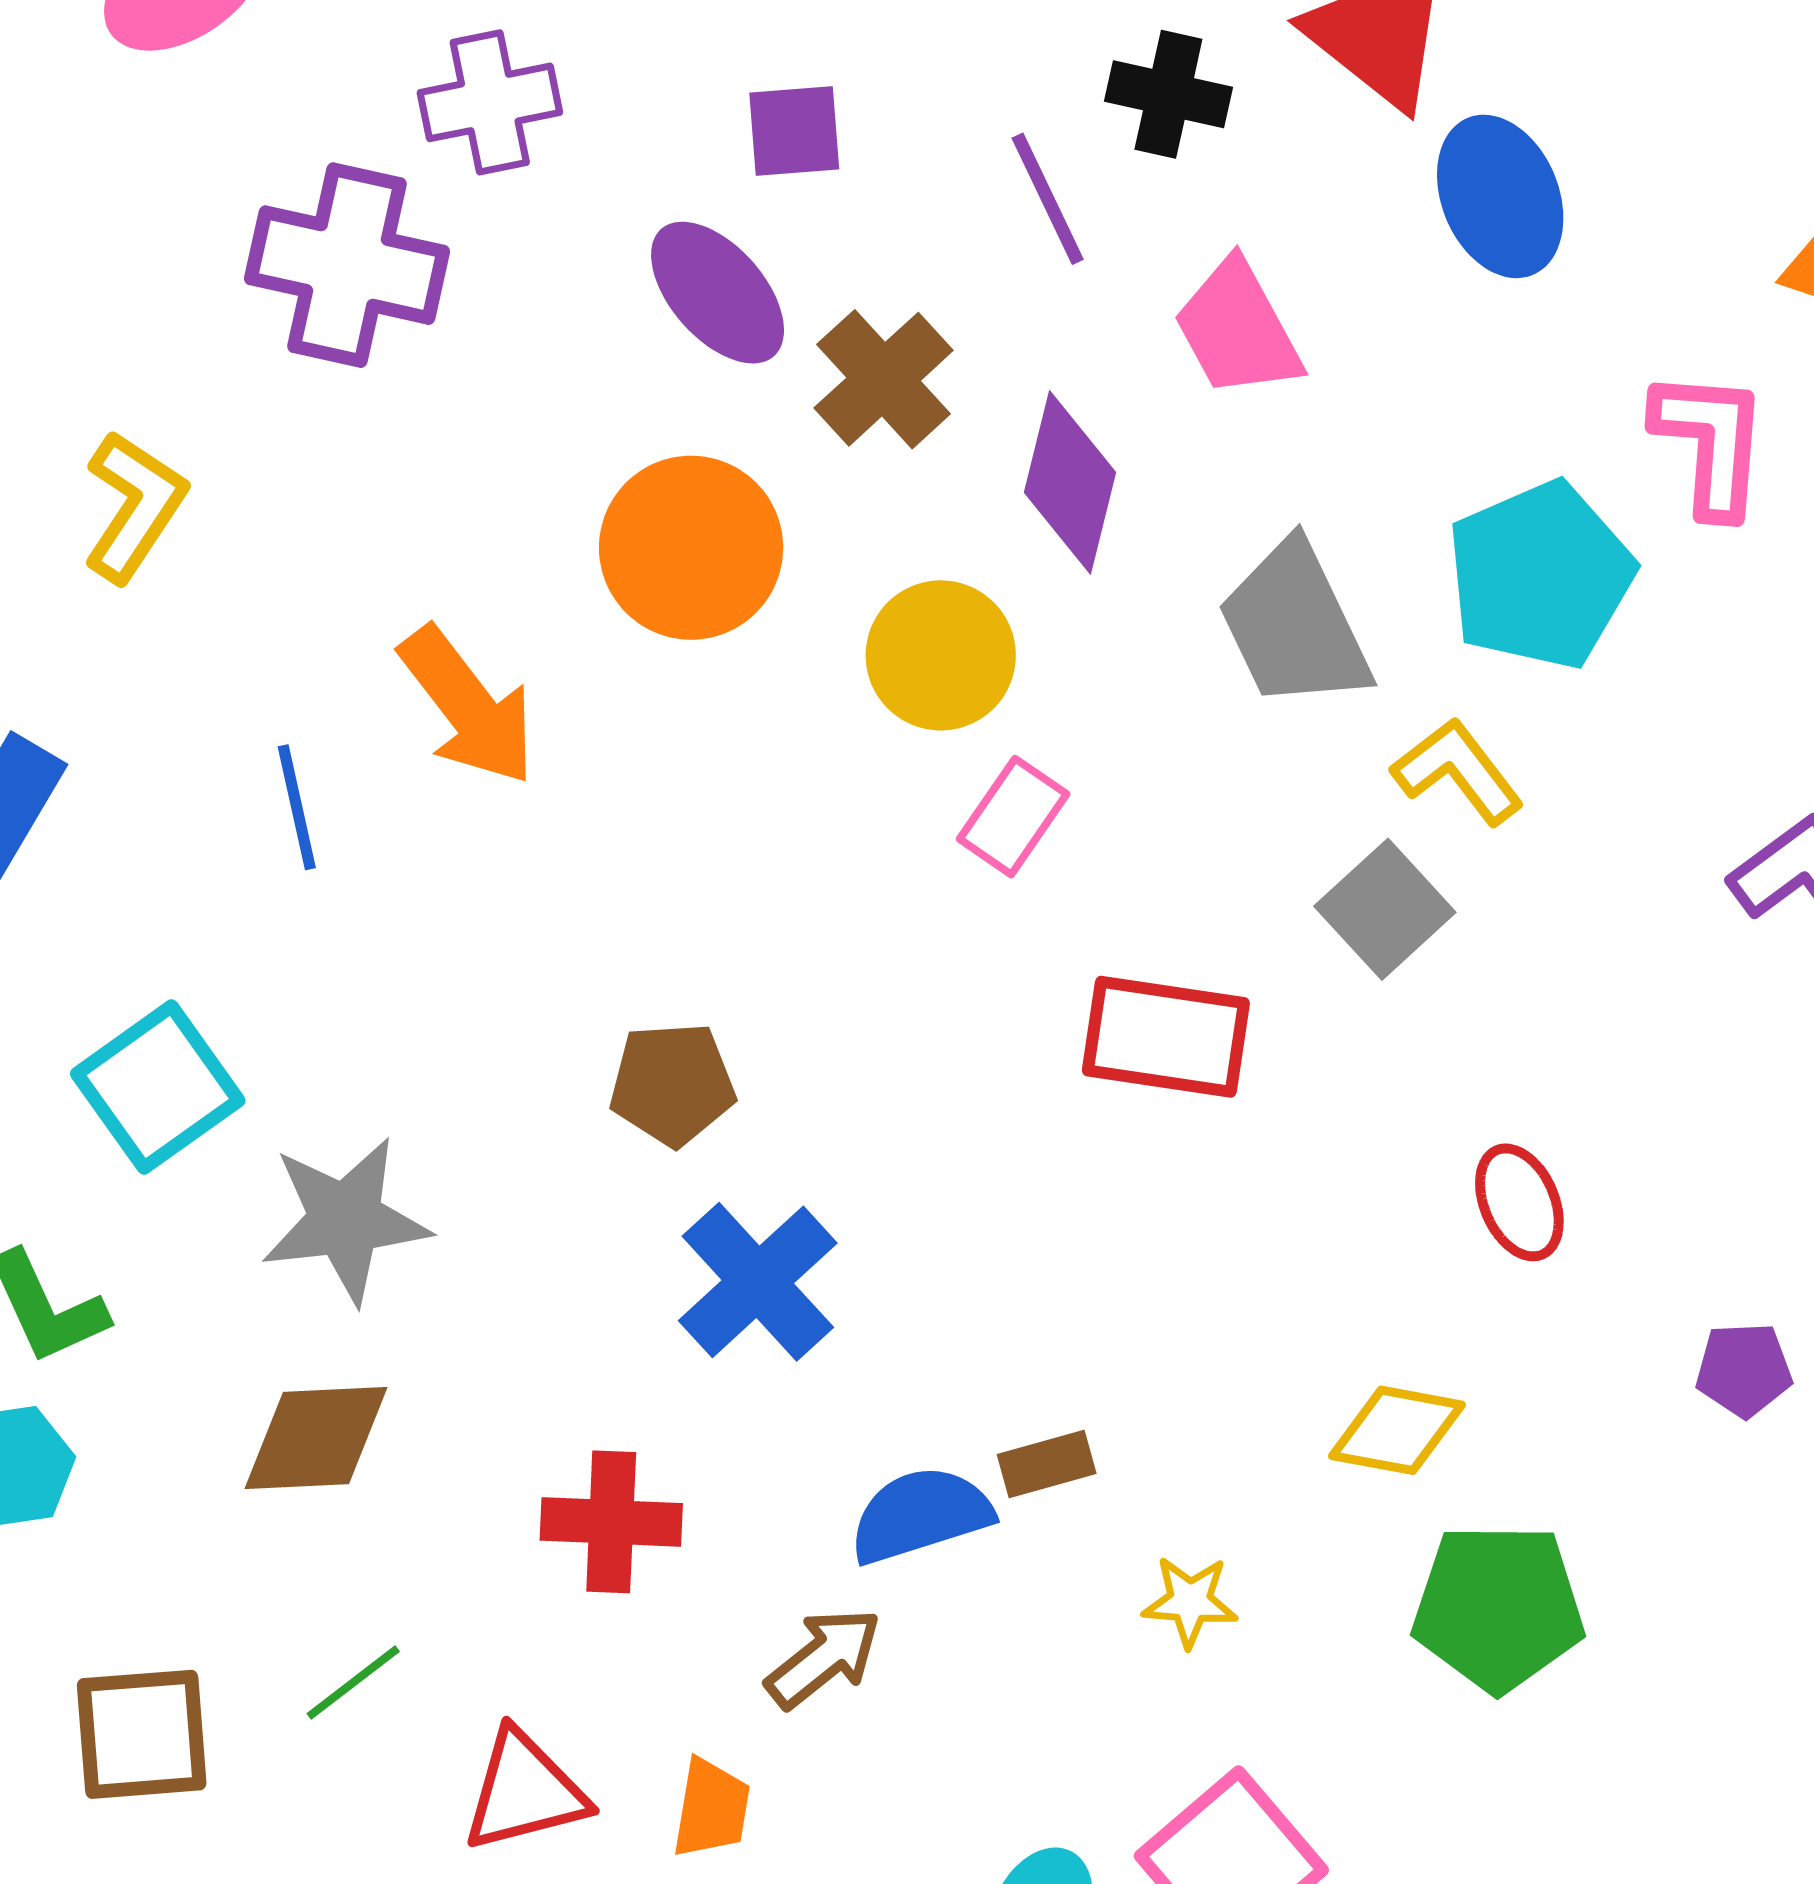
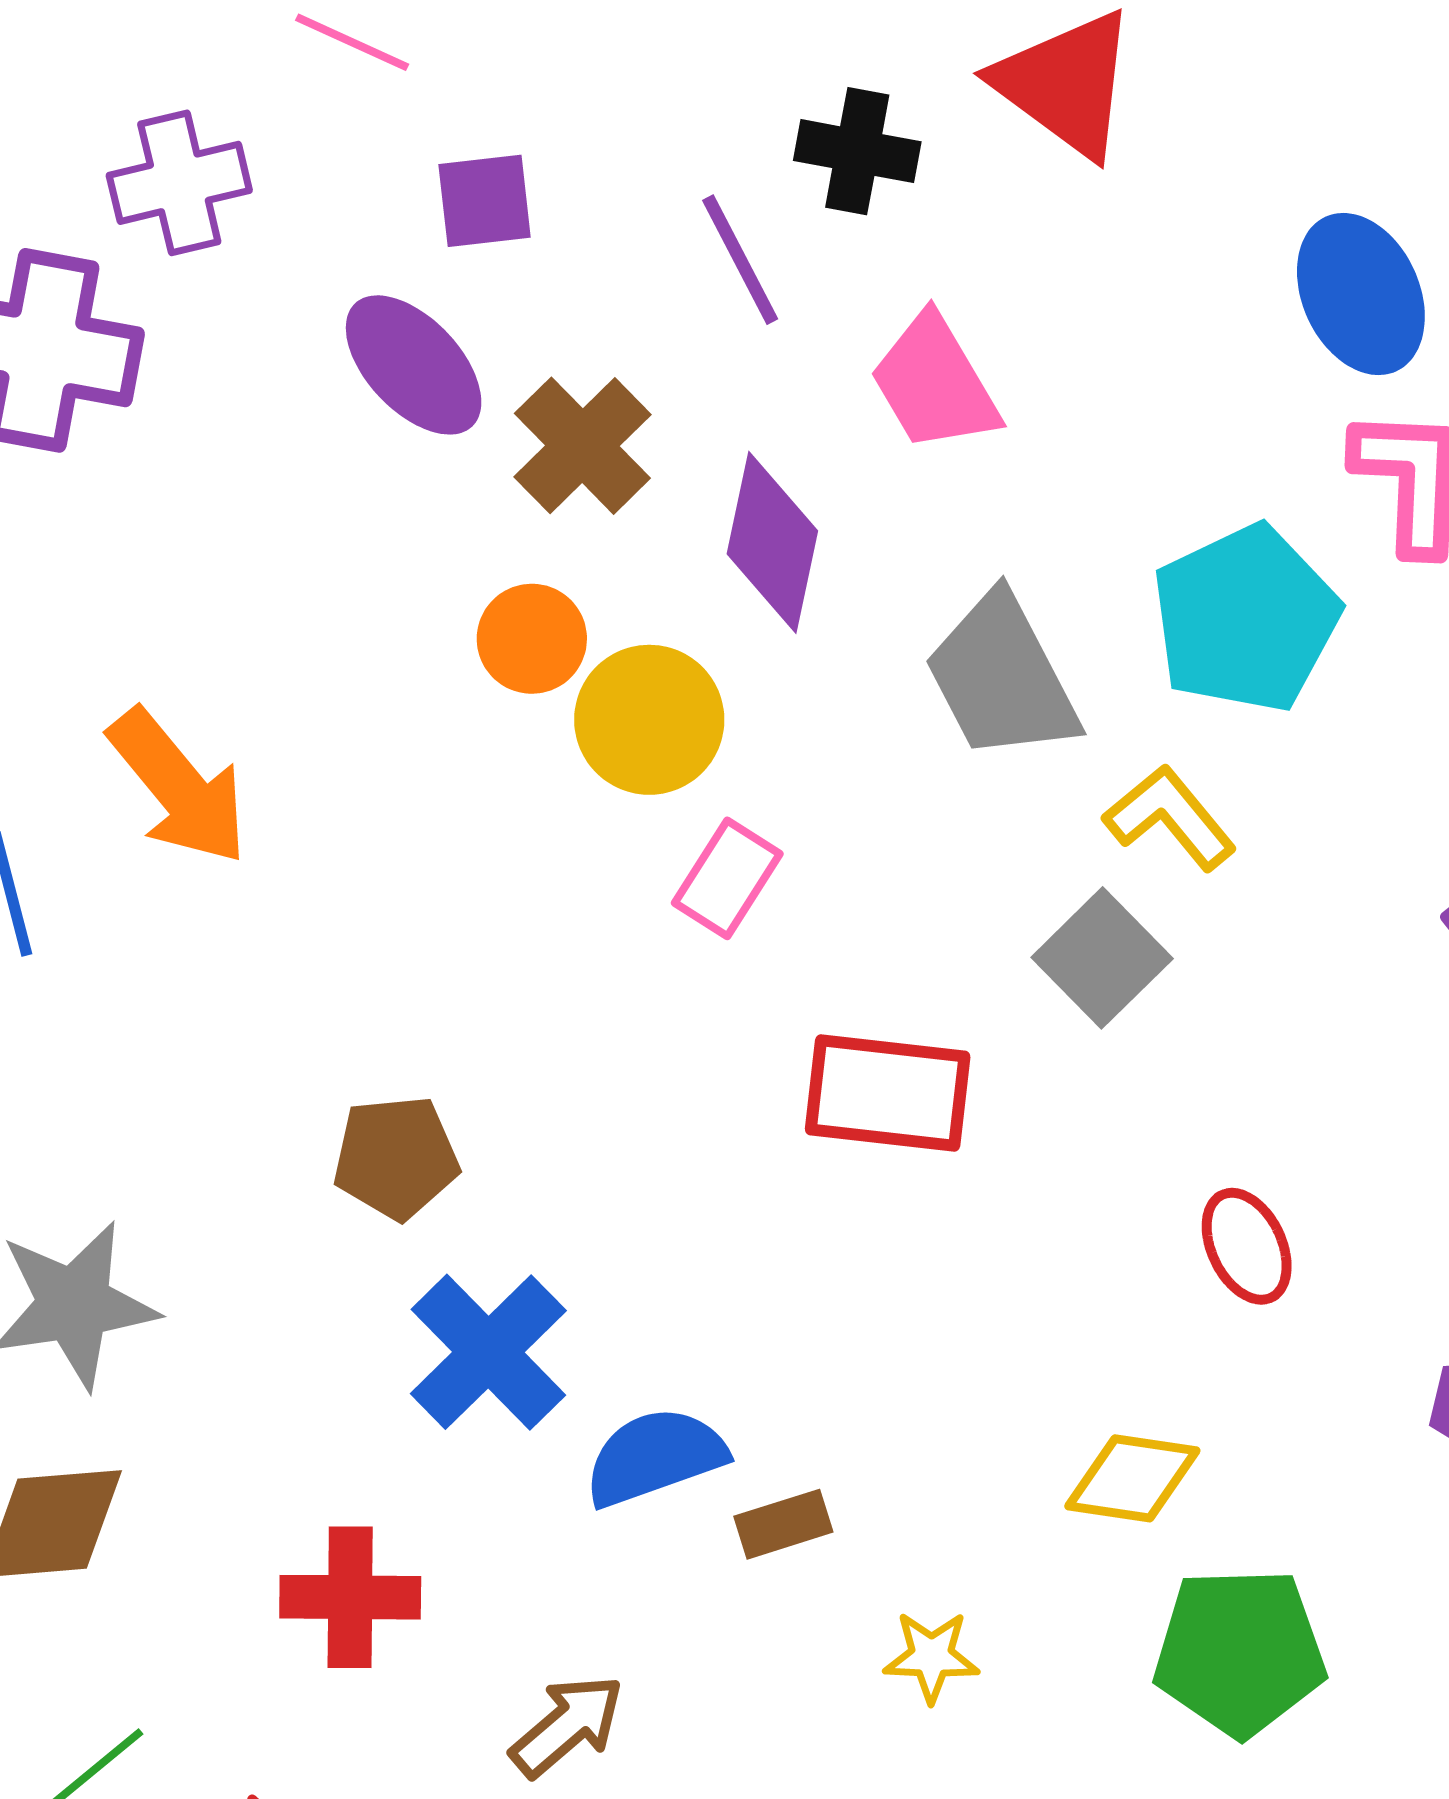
blue ellipse: (1500, 196) -> (1361, 294), moved
orange circle: (691, 548) -> (532, 639), moved, size x0.6
blue semicircle: (921, 1515) -> (655, 1457), moved

